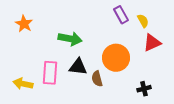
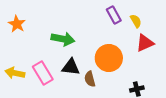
pink rectangle: (50, 73) -> (43, 73), turned -35
yellow arrow: (23, 84) -> (15, 73), moved

